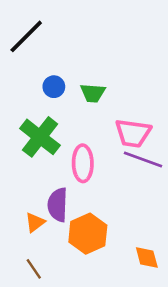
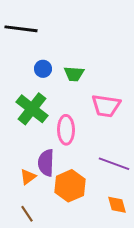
black line: (26, 36) -> (21, 29), turned 52
purple line: (143, 160) -> (114, 164), moved

